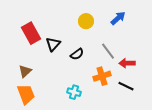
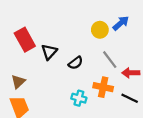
yellow circle: (86, 21) -> (100, 30), moved
orange cross: (102, 76) -> (103, 87), turned 30
cyan cross: (74, 92) -> (79, 98), moved

